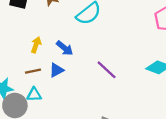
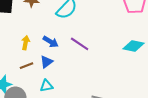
purple line: (107, 70) -> (80, 44), moved
cyan triangle: (34, 95) -> (46, 86), moved

